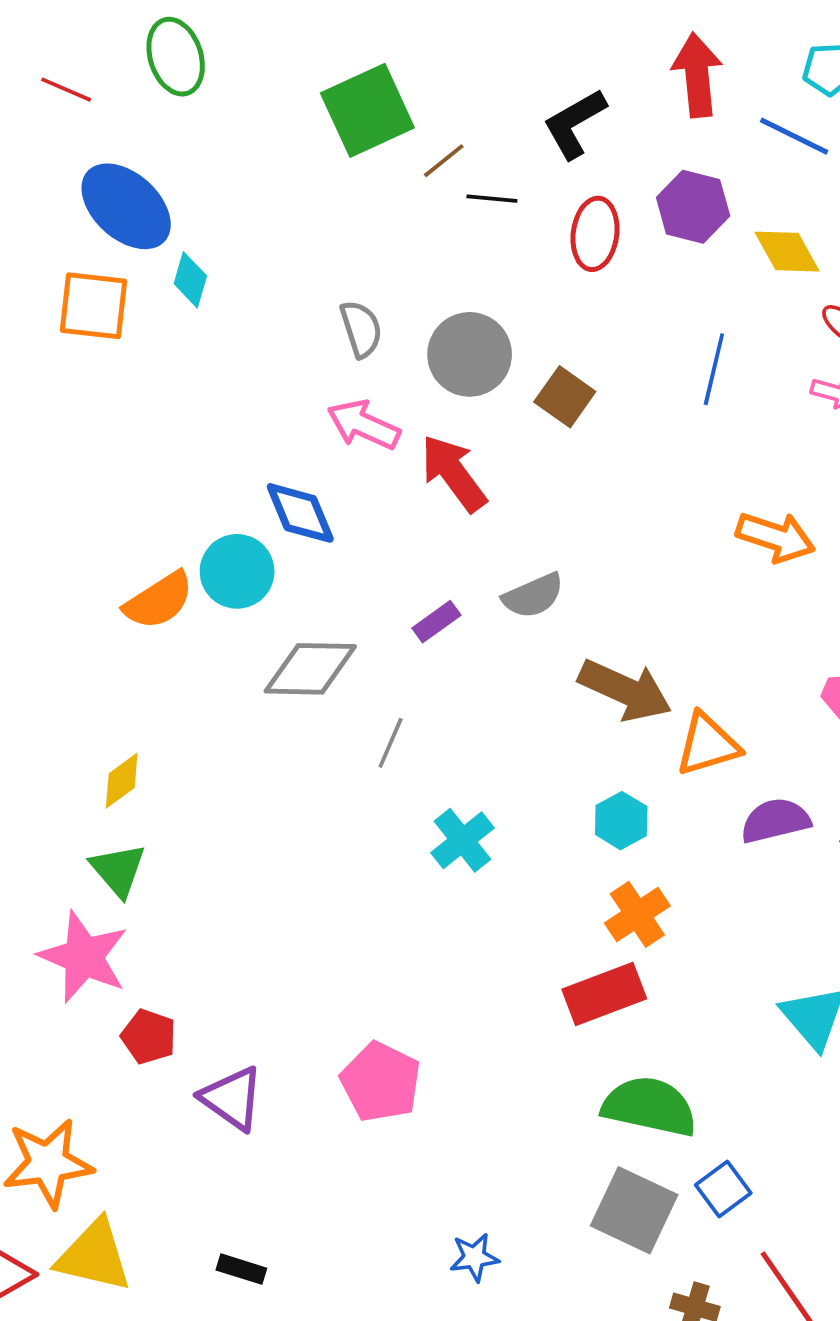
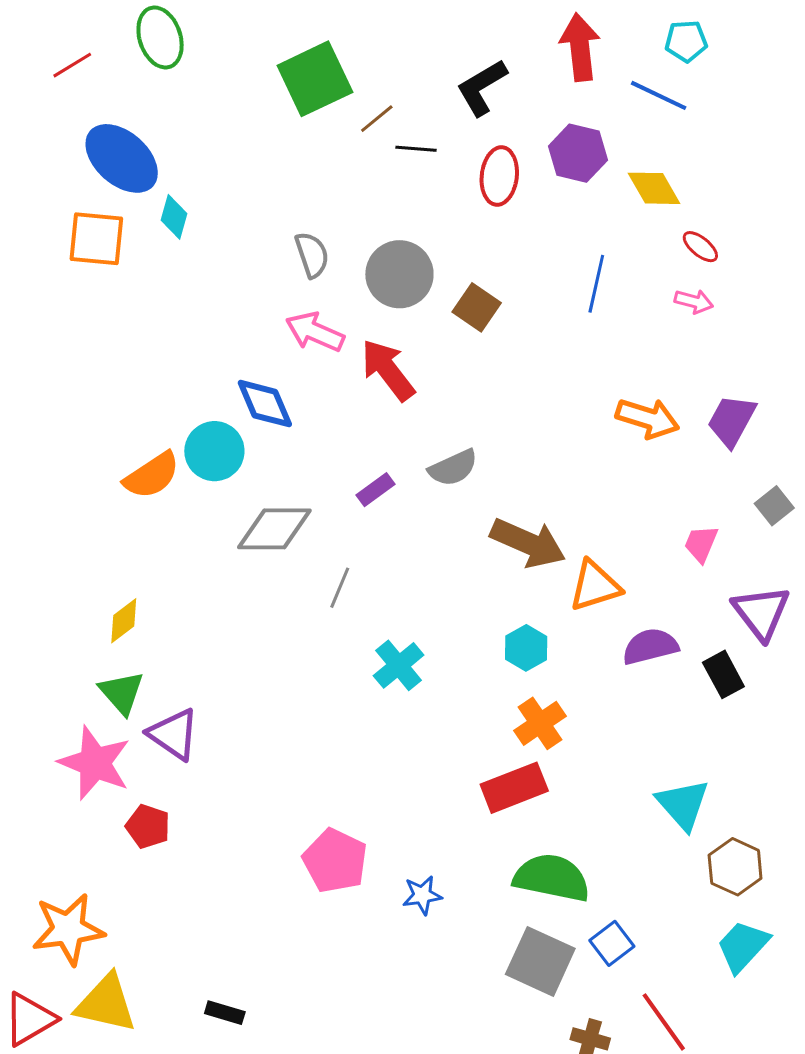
red line: (66, 90) -> (72, 65), turned -54
purple triangle: (232, 1098) -> (174, 734), moved
blue star: (474, 1257) -> (422, 895), moved

